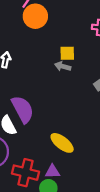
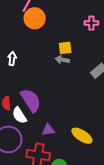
yellow ellipse: (62, 143) -> (82, 136), moved
purple triangle: (52, 171) -> (48, 130), moved

